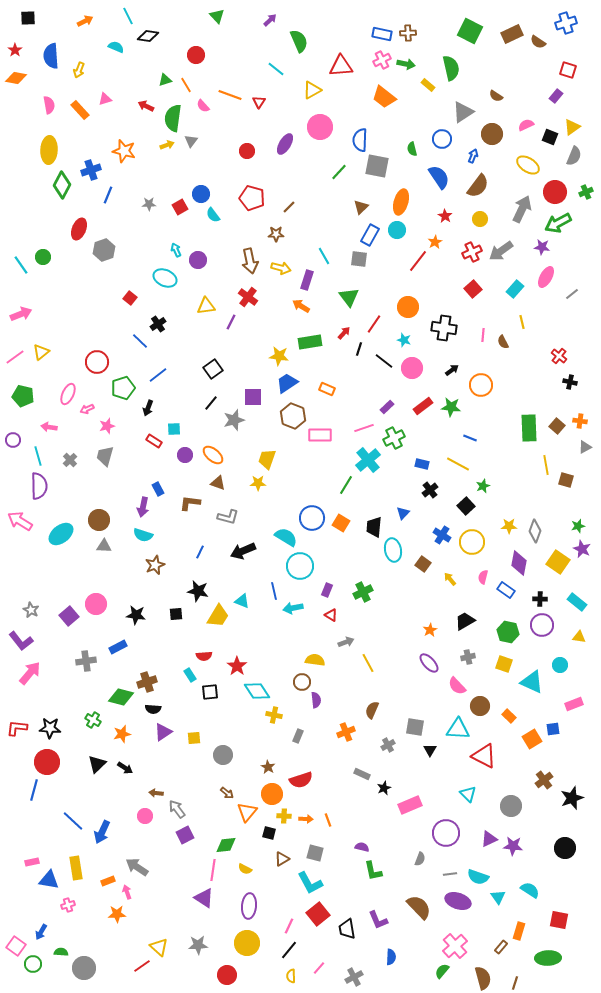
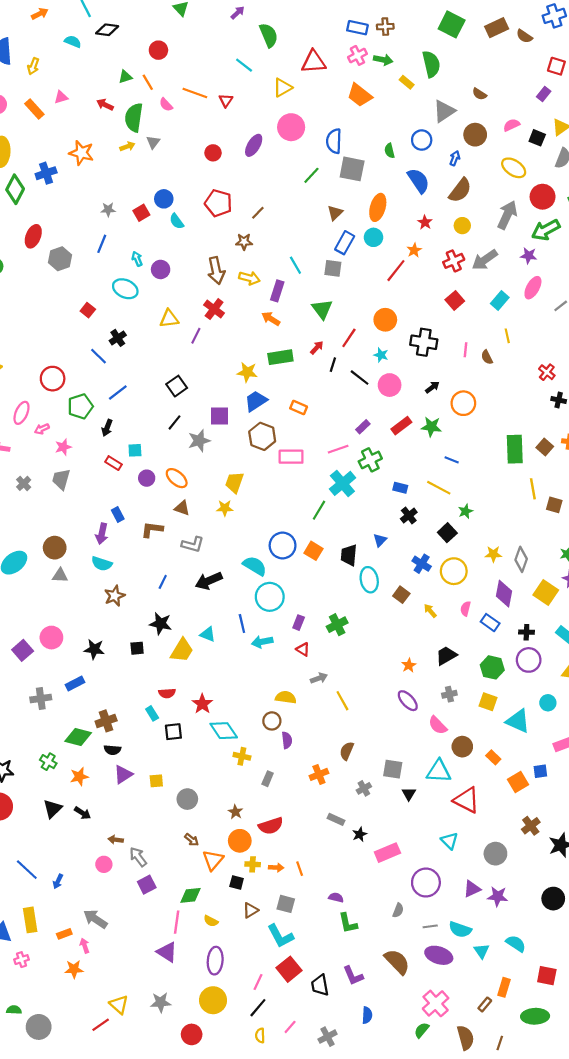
blue line: (108, 195) -> (102, 244), moved
blue arrow: (102, 832) -> (58, 881), size x0.6

